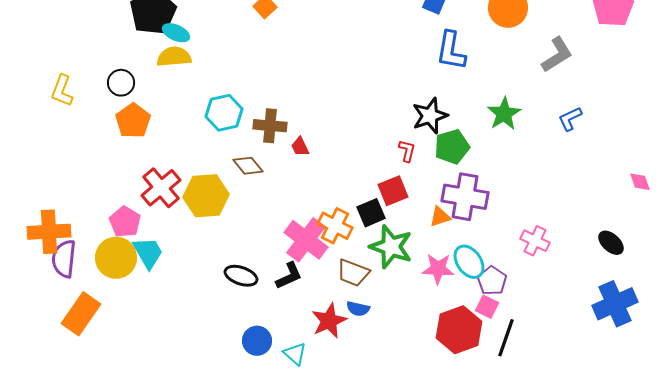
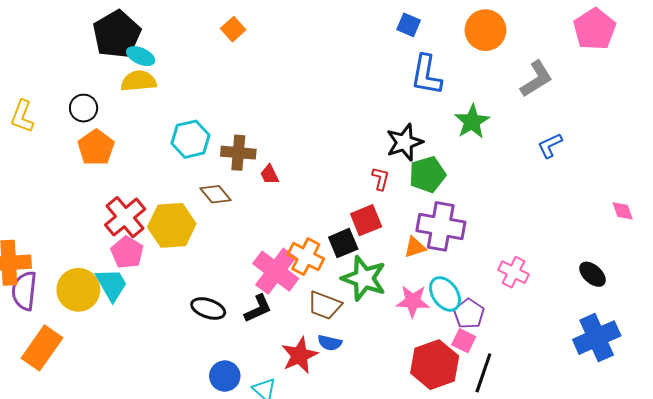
green star: (504, 114) -> (472, 122), moved
pink pentagon: (125, 222) -> (127, 252), moved

